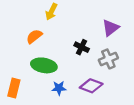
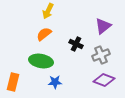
orange semicircle: (34, 36) -> (44, 34), moved
purple diamond: (91, 86) -> (104, 80), moved

